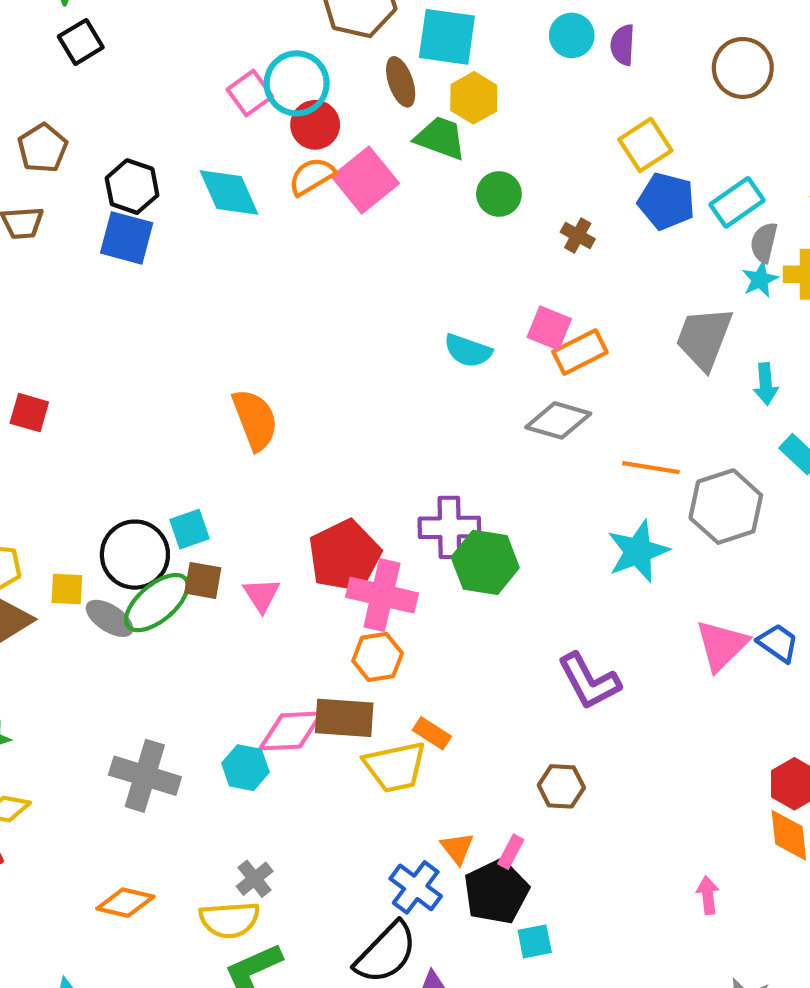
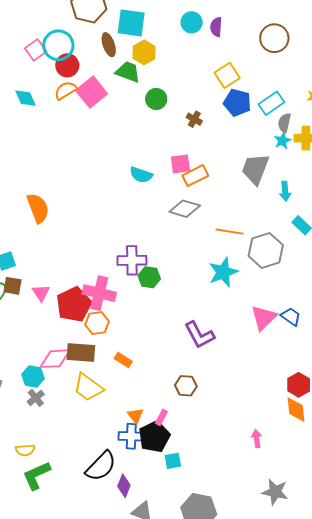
cyan diamond: (229, 193) -> (26, 98), size x0.7
pink square: (549, 328) -> (180, 164), turned -30
red pentagon: (345, 556) -> (74, 304), moved
green hexagon: (485, 562) -> (149, 277), size x0.7
yellow trapezoid: (395, 767) -> (88, 387), moved, turned 48
gray cross: (255, 879) -> (36, 398), moved
blue cross: (416, 887) -> (131, 436), moved, turned -35
yellow semicircle: (229, 920) -> (25, 450), size x0.7

